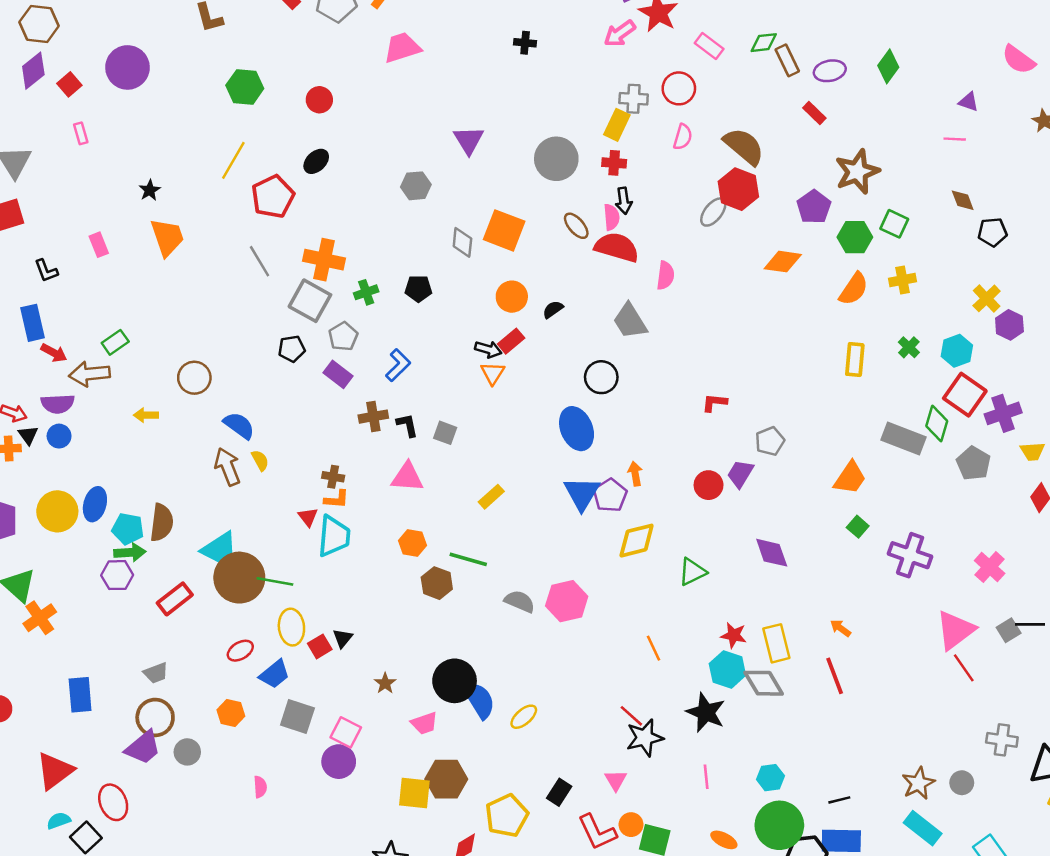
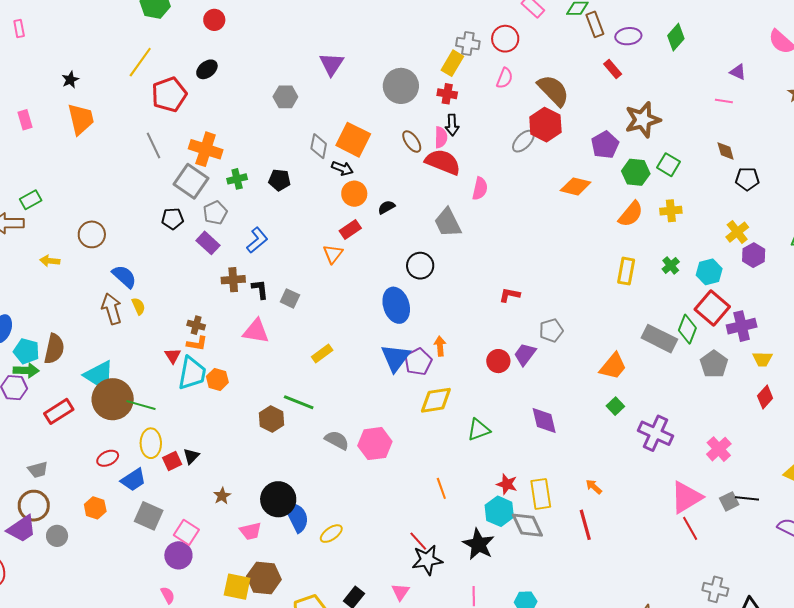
black arrow: (488, 349) -> (342, 168), moved
orange hexagon: (412, 543) -> (217, 379), moved
pink semicircle: (260, 787) -> (168, 595), moved, turned -30

